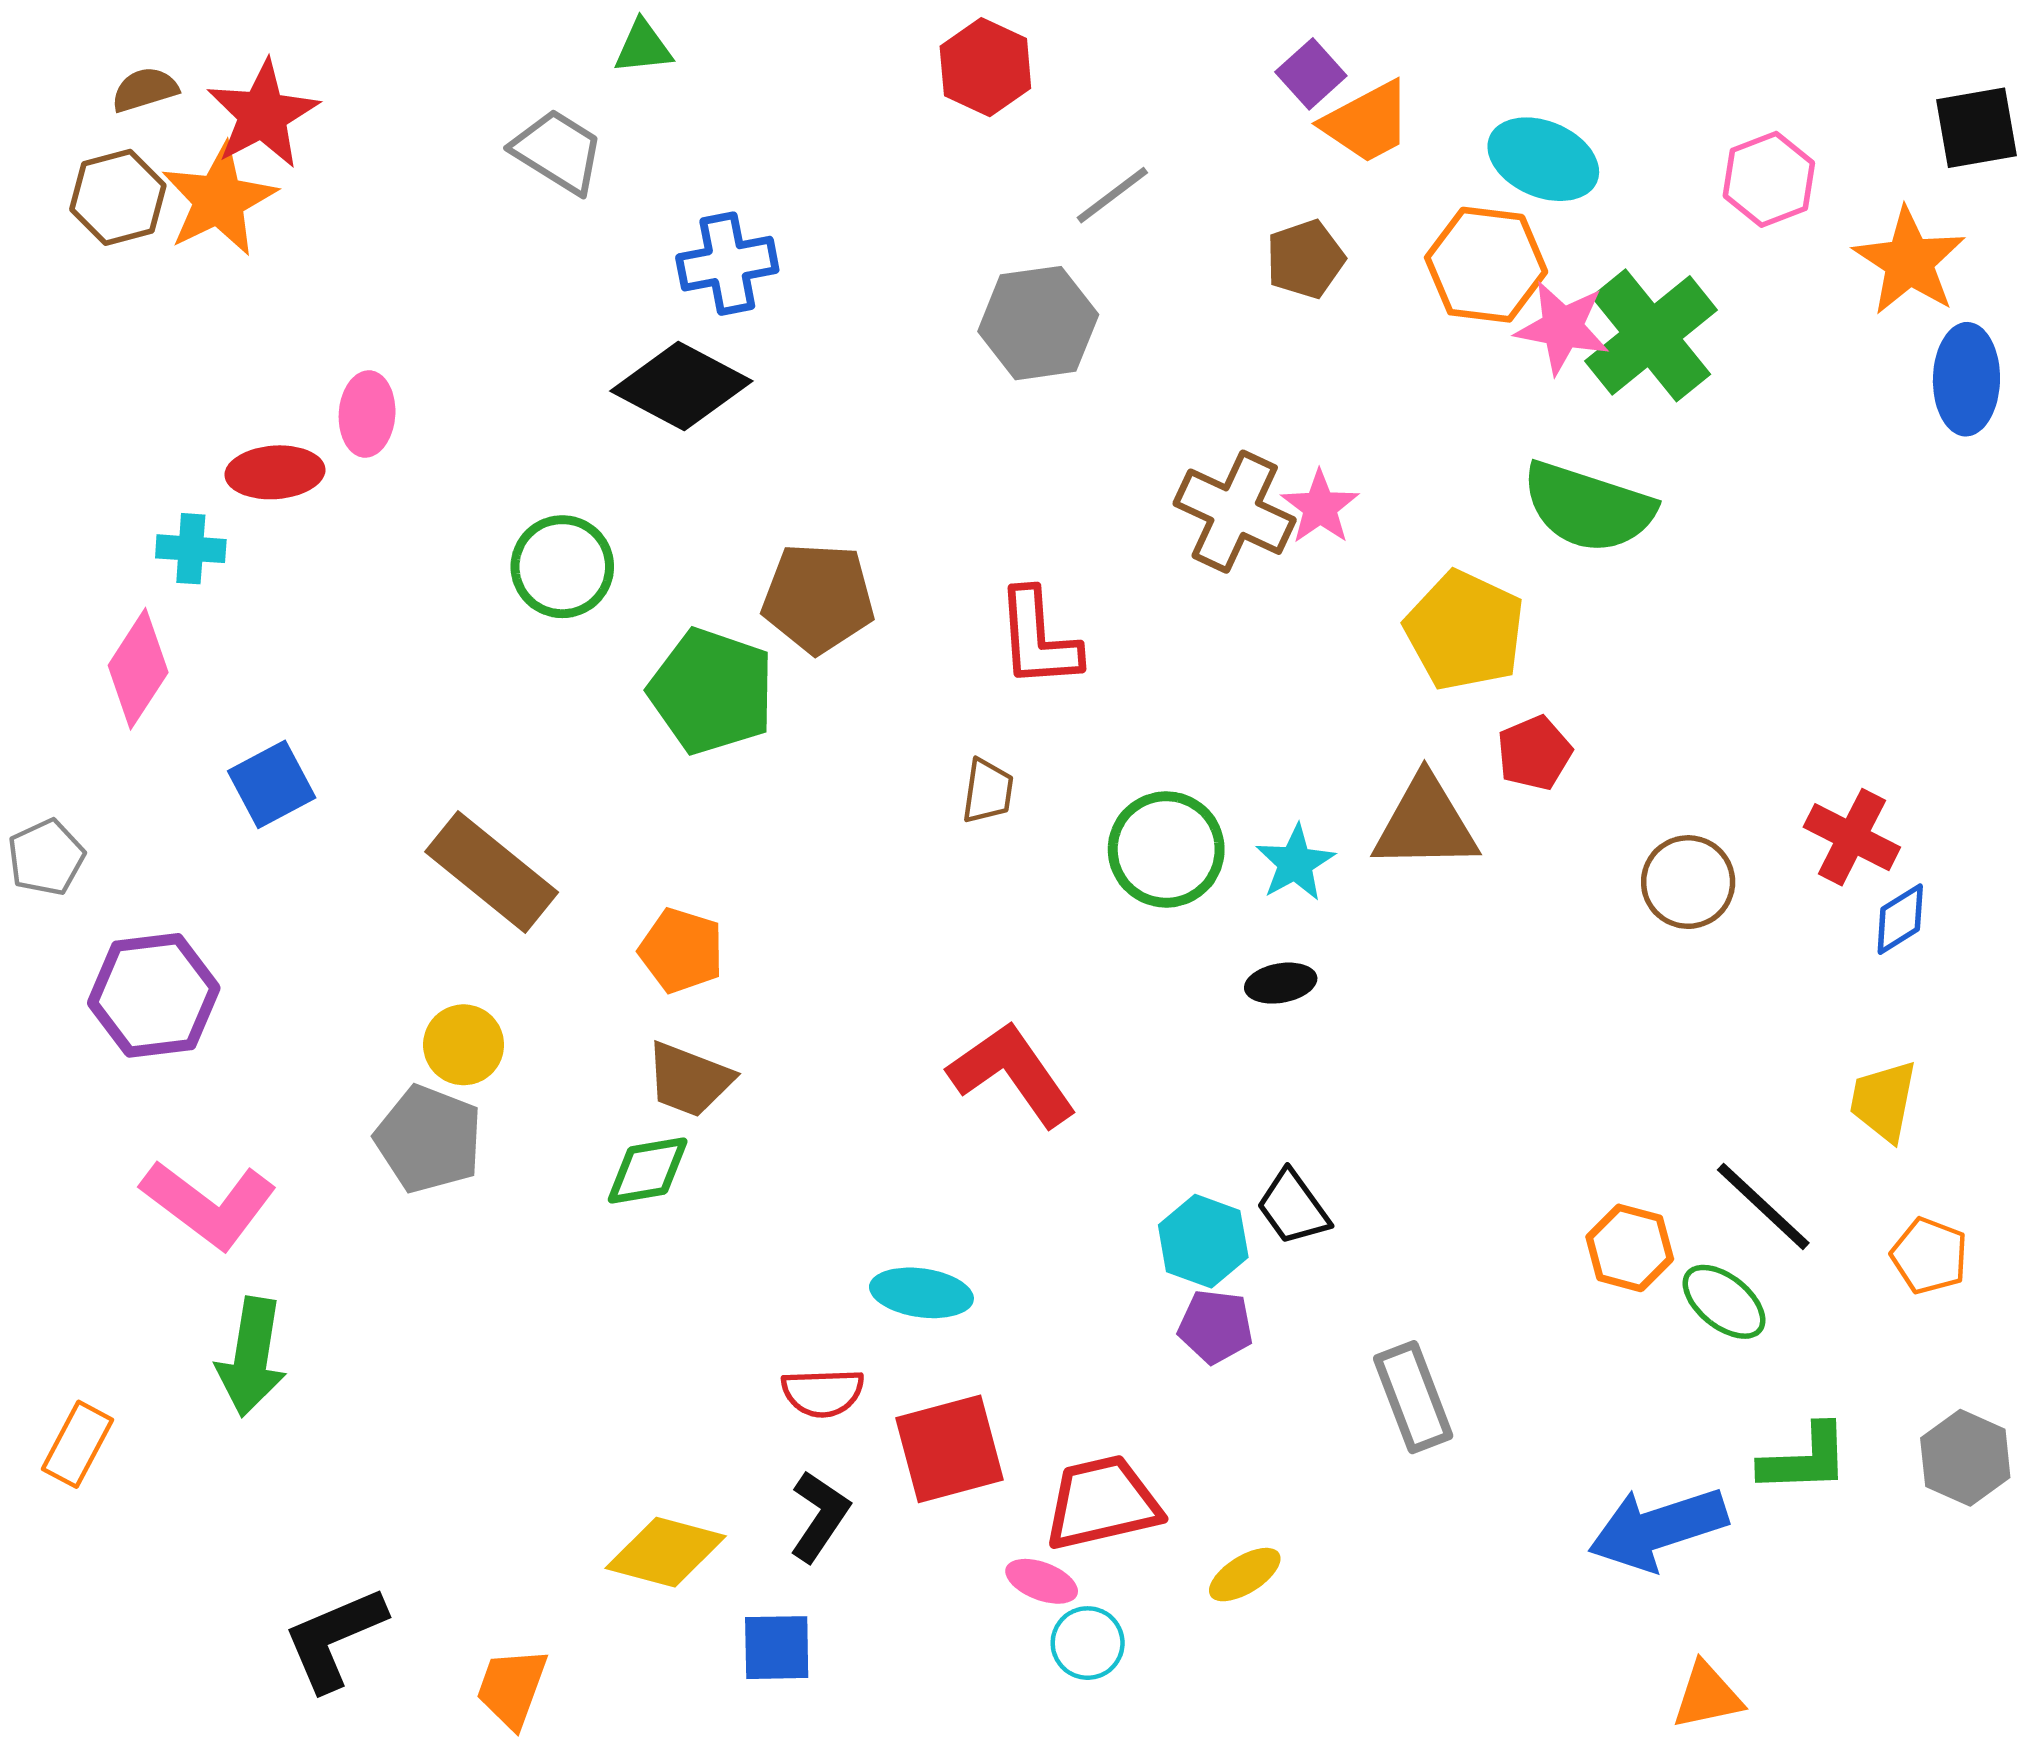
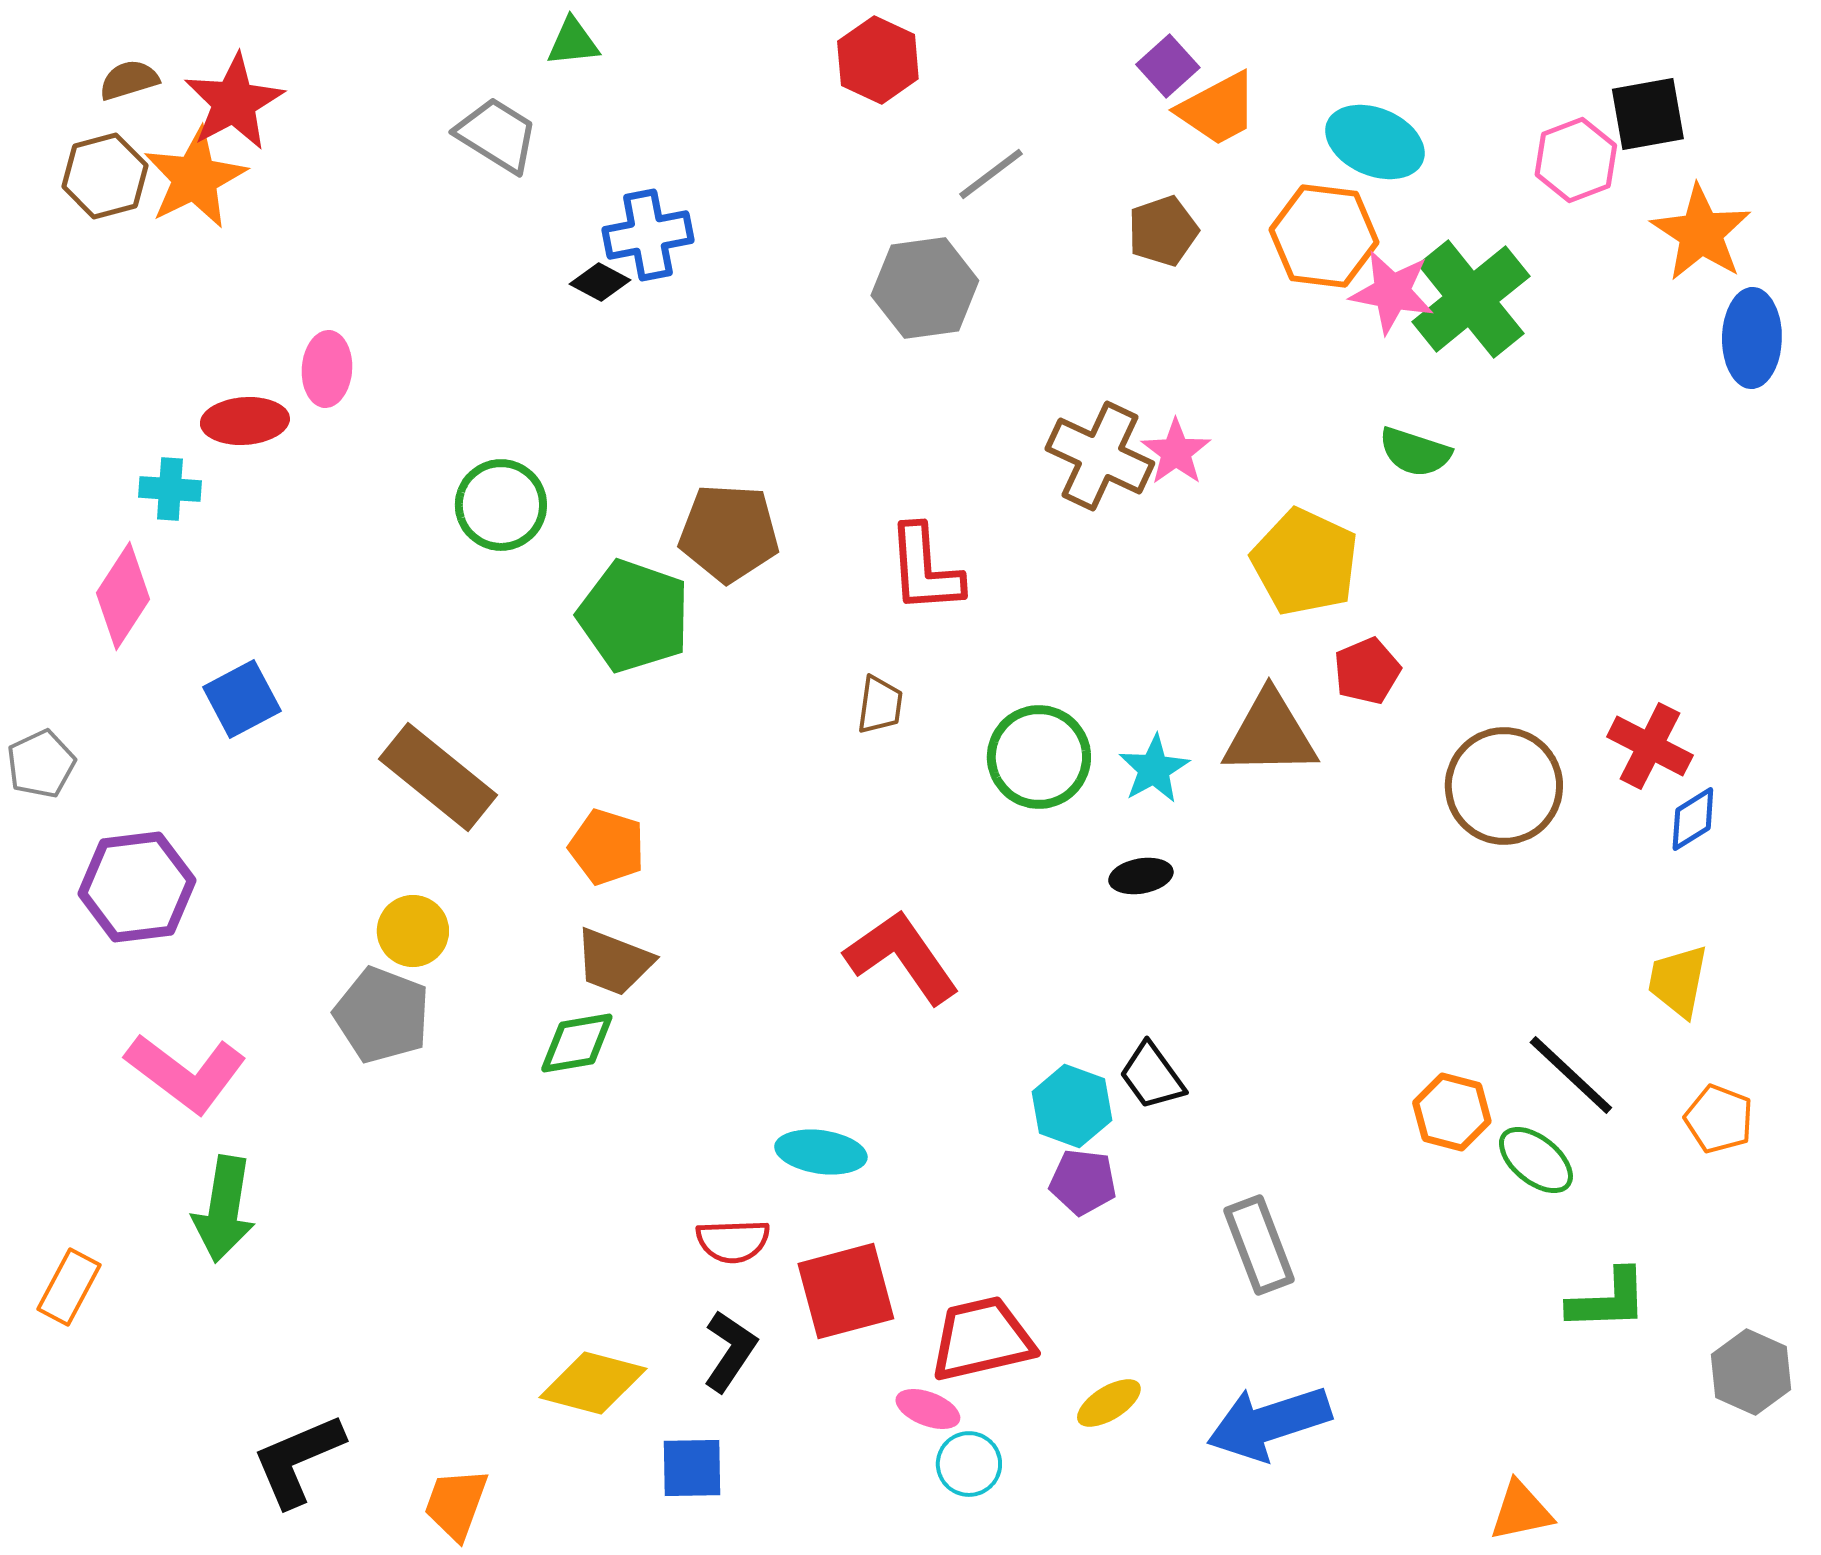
black square: (1977, 128) -> (1648, 114), moved
black diamond: (681, 386) -> (600, 282), moved, size x0.5
green semicircle: (1588, 507) -> (1415, 452), size x0.6
brown circle: (1688, 882) -> (1504, 786), size x1.4
gray hexagon: (1965, 1458) -> (1751, 1372), moved
blue arrow: (1658, 1529) -> (1269, 1423), moved

